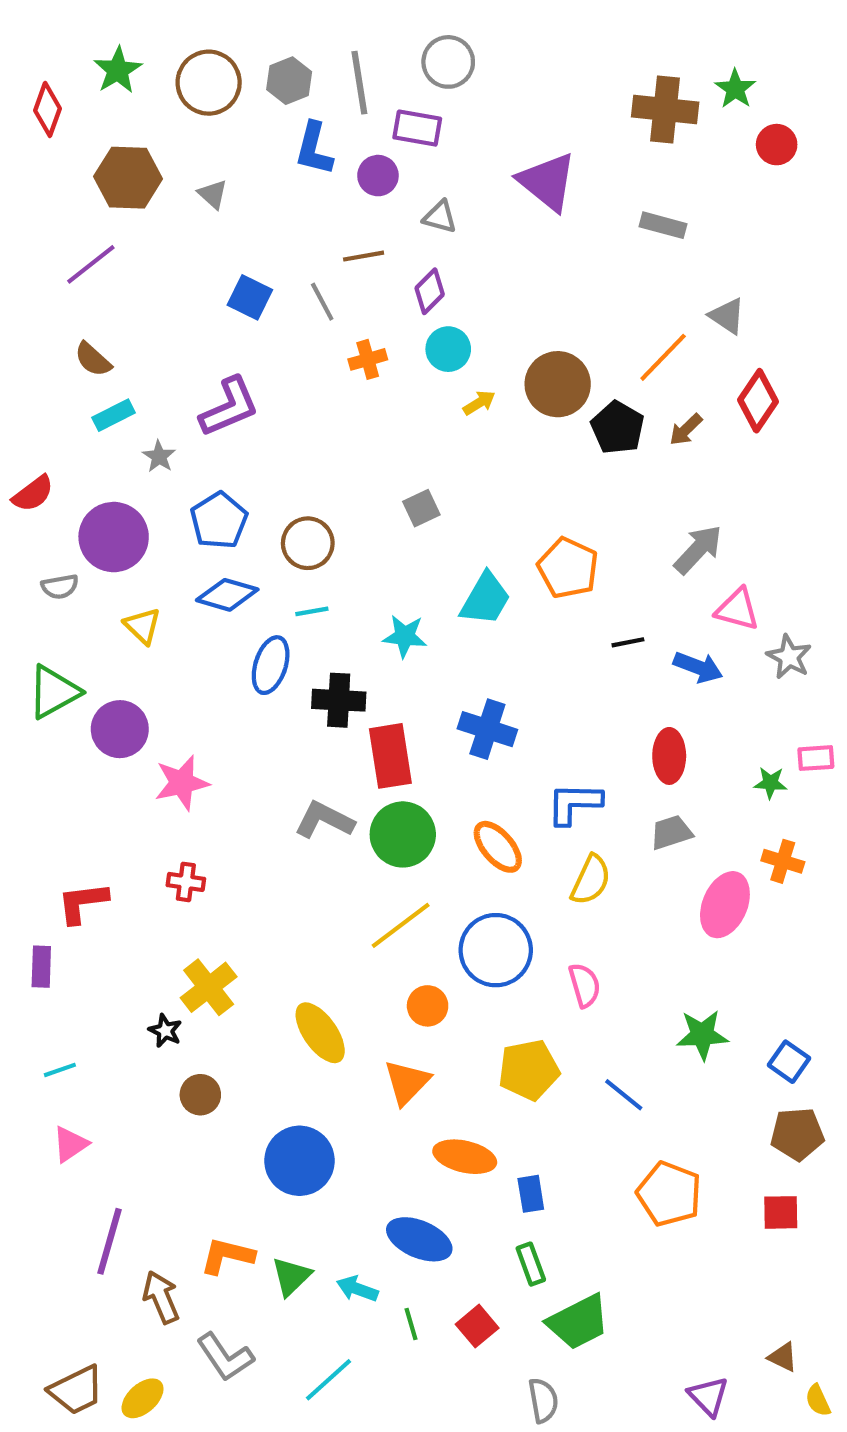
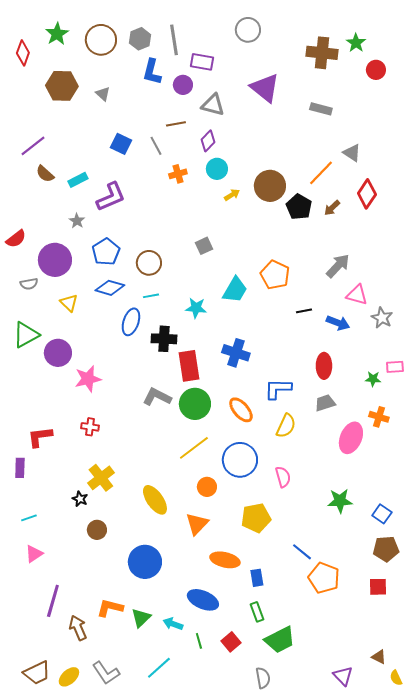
gray circle: (448, 62) -> (248, 30), moved
gray triangle: (440, 217) -> (213, 105), size x1.4
purple line: (91, 264) -> (33, 146), moved
cyan rectangle: (114, 415) -> (78, 180), moved
blue line: (624, 1095) -> (302, 552), moved
gray L-shape: (225, 1357) -> (106, 673), moved

